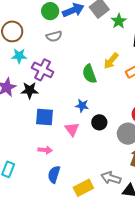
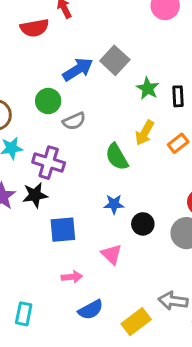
green circle: (50, 11) -> (48, 101), moved
green star: (119, 21) -> (148, 88), moved
gray semicircle: (54, 36) -> (74, 121), moved
pink triangle: (72, 129) -> (111, 254), moved
blue semicircle: (54, 174) -> (91, 310), turned -126

